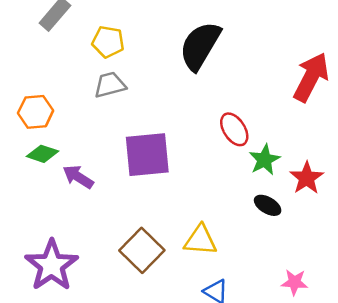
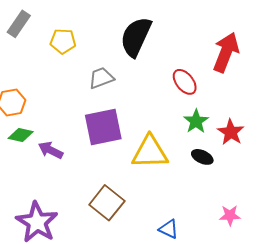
gray trapezoid: (110, 85) -> (101, 78), moved
red ellipse: (234, 129) -> (185, 82), moved
yellow triangle: (200, 240) -> (150, 152), moved, size x1.4

